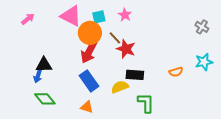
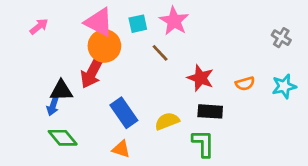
pink star: (125, 15) -> (174, 21), size x1.5
orange circle: (90, 33) -> (104, 46), moved
red star: (126, 49) -> (200, 78), moved
red arrow: (89, 52) -> (92, 72), moved
orange semicircle: (176, 72) -> (245, 84), moved
black rectangle: (135, 75) -> (210, 111), moved

